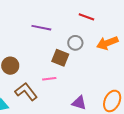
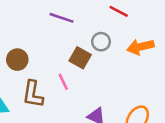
pink line: (49, 79) -> (63, 82), turned 64
brown L-shape: (26, 92) -> (33, 94), turned -140

